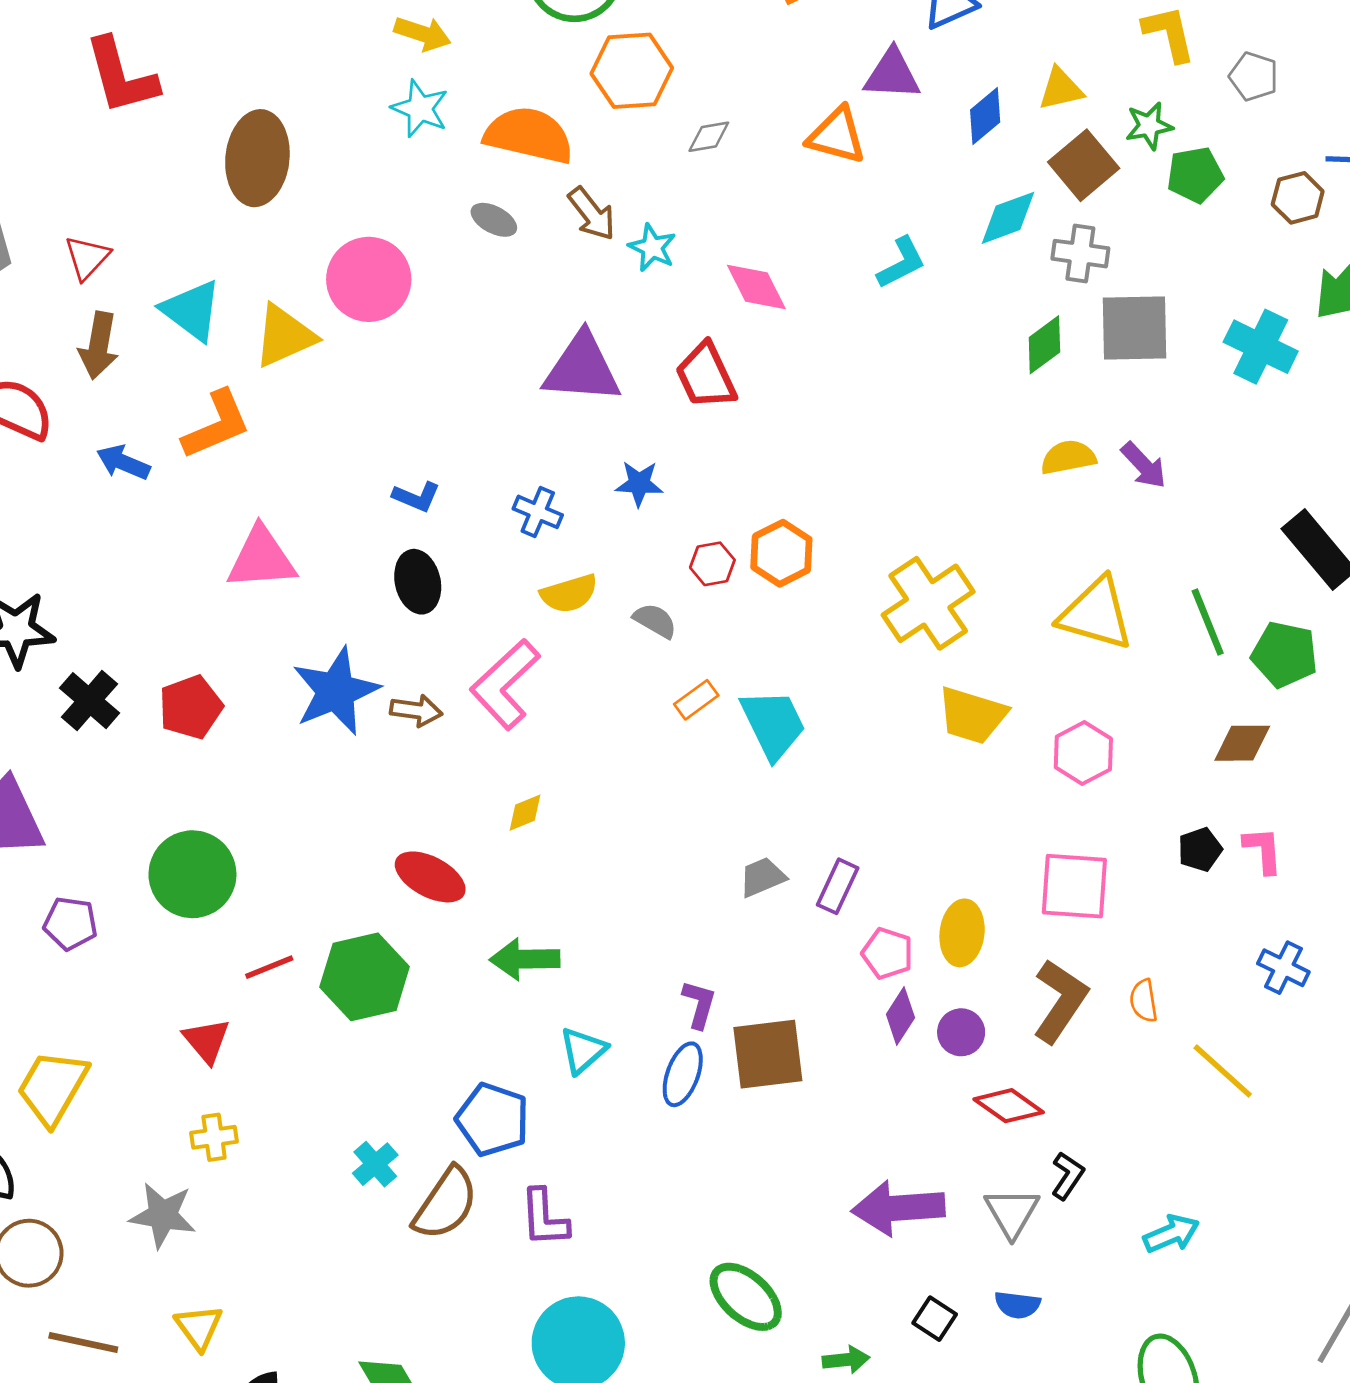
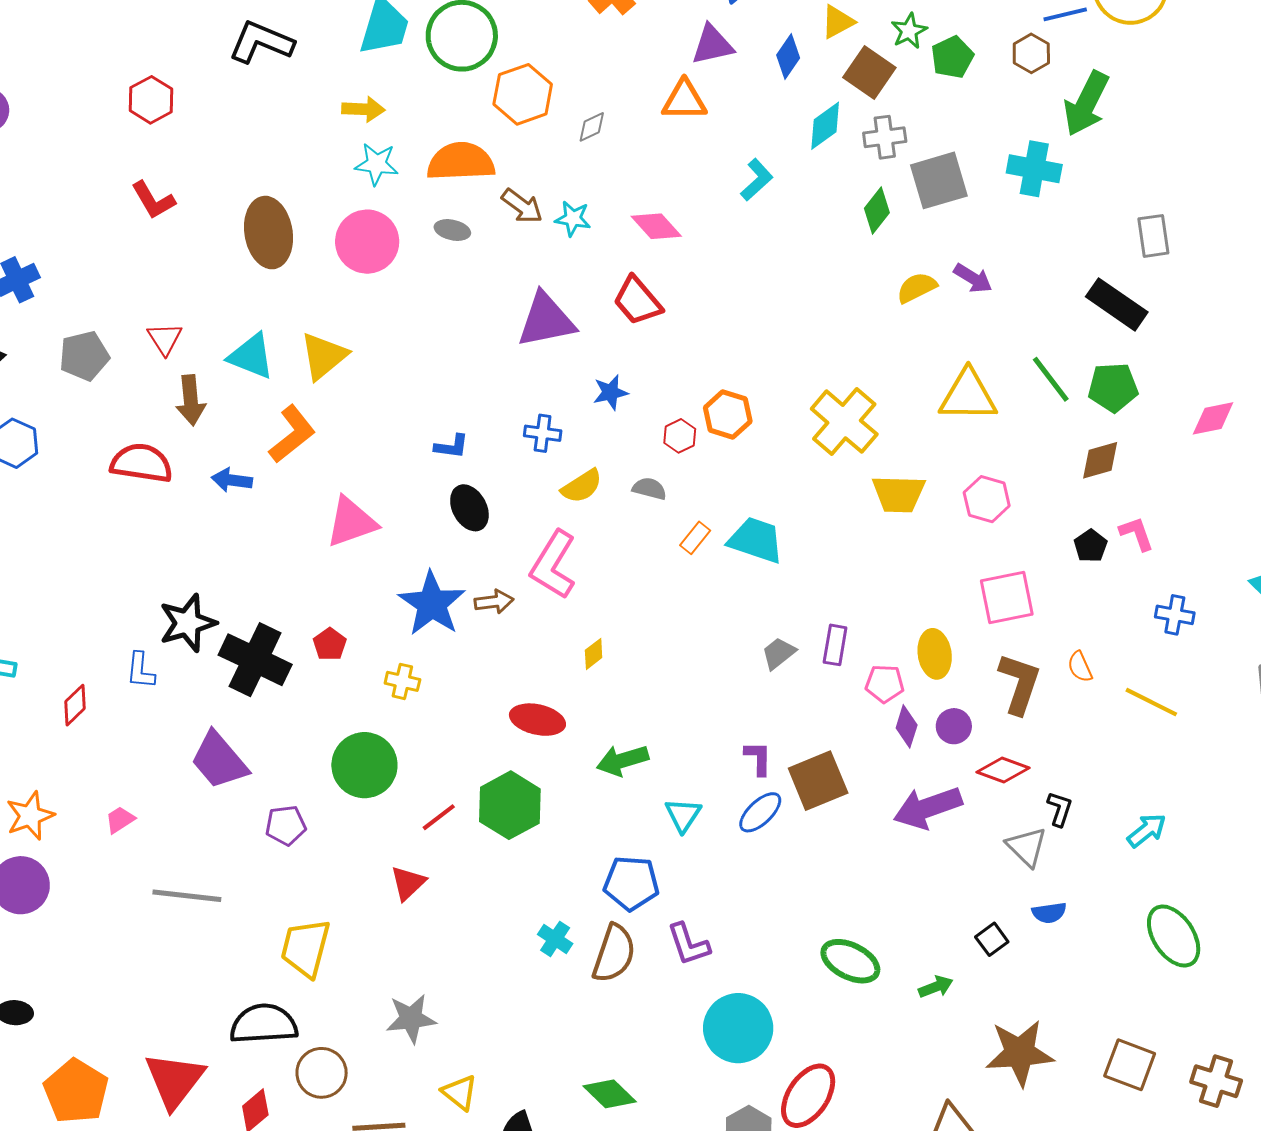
red L-shape: (121, 76) -> (153, 200), size x0.7
pink circle: (369, 279) -> (367, 242), moved
black cross: (89, 701) -> (255, 660), size x1.5
red pentagon: (191, 707) -> (330, 644), size x0.7
cyan trapezoid: (773, 724) -> (756, 540), turned -30
red triangle: (206, 1041) -> (408, 883), turned 42
blue ellipse: (683, 1074) -> (760, 812), turned 42
yellow cross: (214, 1137) -> (402, 681), moved, turned 36
purple arrow: (898, 1208) -> (928, 808), moved
black square: (935, 1319) -> (992, 939), turned 36

